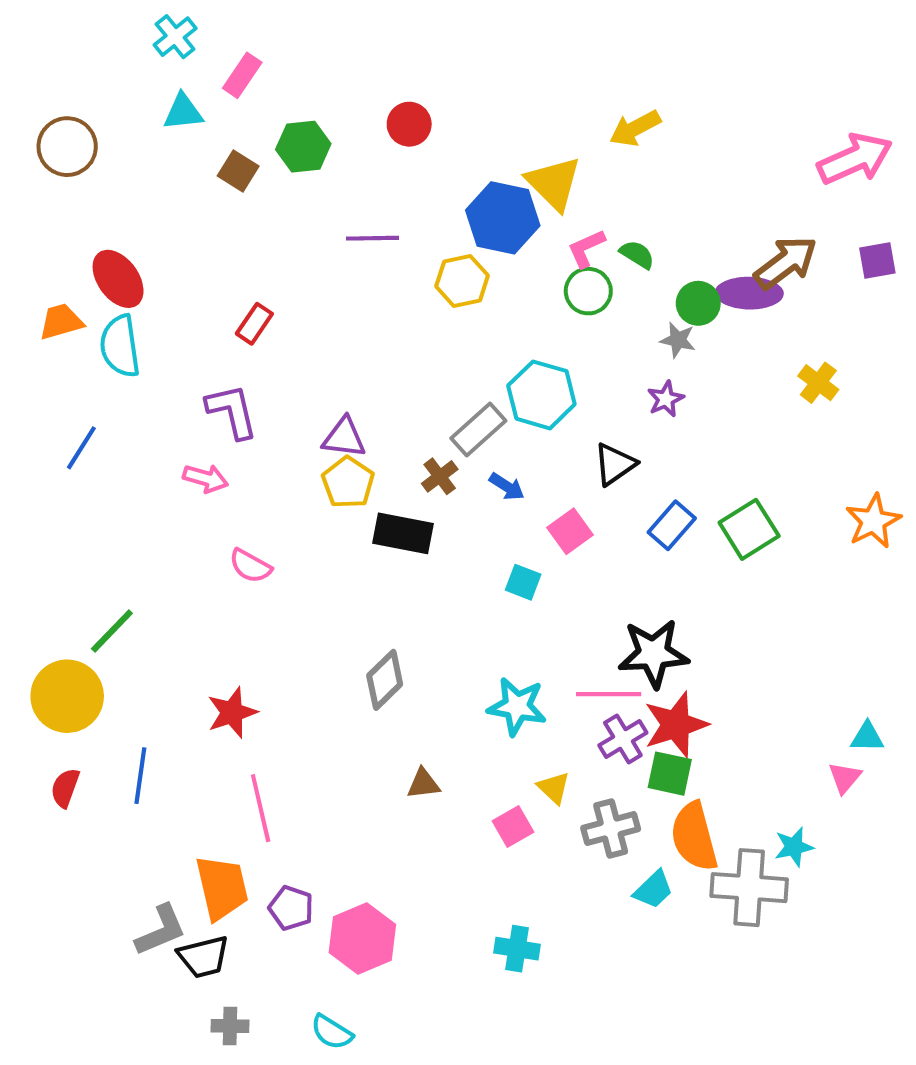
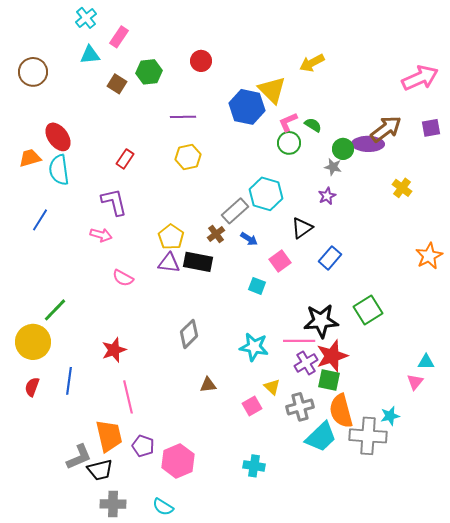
yellow hexagon: (462, 281) -> (188, 157), moved
purple triangle: (344, 438) -> (169, 263), moved
green square: (749, 529) -> (368, 310), moved
cyan trapezoid: (653, 890) -> (321, 437), size x1.6
gray cross: (230, 1026) -> (113, 504), size x1.4

